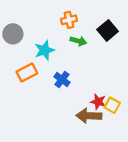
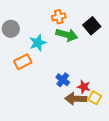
green arrow: (78, 41) -> (67, 35), size x1.5
blue cross: (62, 79) -> (63, 80), moved
yellow square: (112, 105) -> (95, 98), moved

